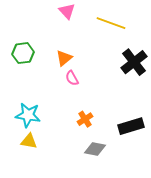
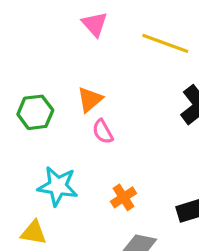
green hexagon: (23, 53) -> (35, 112), moved
cyan star: (28, 115) -> (58, 186), moved

